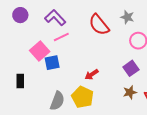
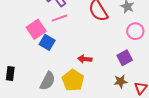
blue square: (52, 63) -> (47, 42), turned 35
red arrow: (92, 74) -> (85, 59), turned 32
black rectangle: (20, 81) -> (10, 74), moved

